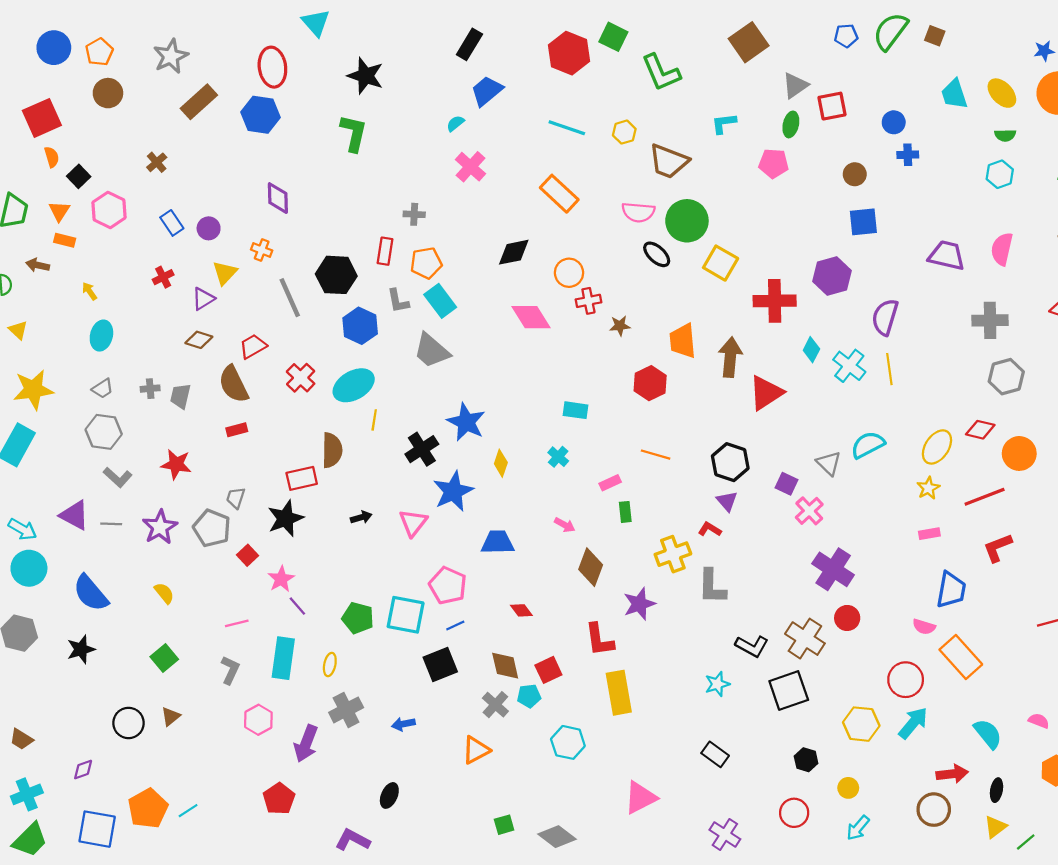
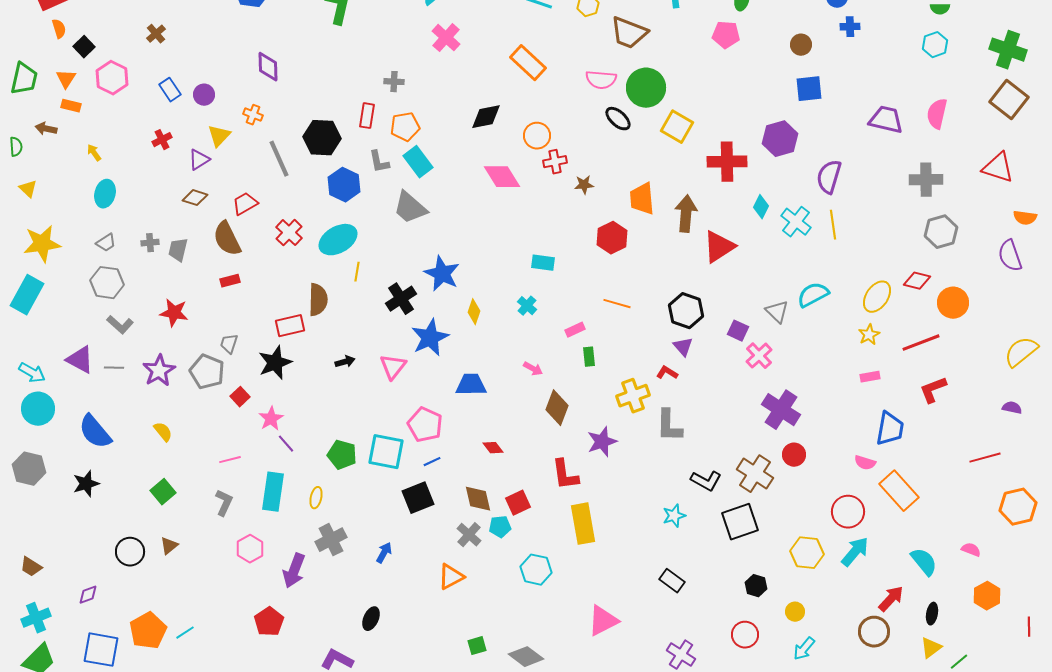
blue arrow: (403, 724) -> (384, 553), turned 130
red arrow: (952, 774) -> (891, 599), turned -40

